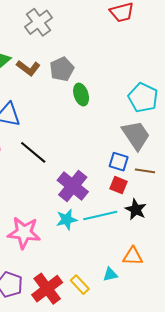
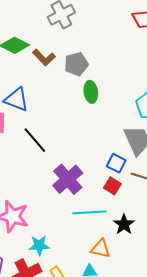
black star: (136, 209) -> (124, 224), moved
cyan star: (67, 220) -> (39, 245), moved
orange triangle: (133, 256) -> (101, 249), moved

